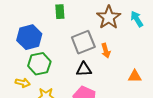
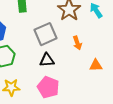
orange arrow: (106, 51) -> (77, 43), moved

